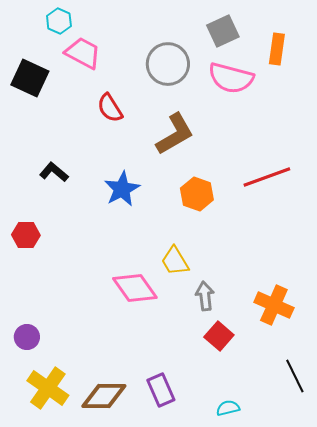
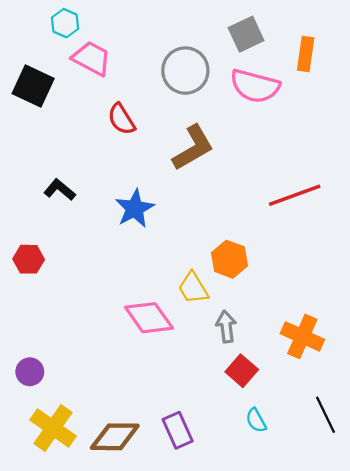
orange hexagon: (197, 194) -> (230, 259), moved
cyan semicircle: (228, 408) -> (256, 420), moved, turned -105

